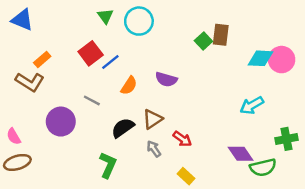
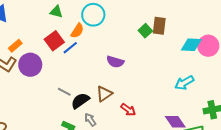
green triangle: (105, 16) -> (56, 12), moved, turned -40
orange semicircle: (129, 86) -> (77, 31), moved
gray line: (92, 100) -> (64, 92), moved
purple circle: (61, 122) -> (30, 65), moved
gray arrow: (154, 149) -> (90, 120), moved

